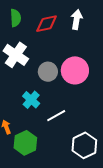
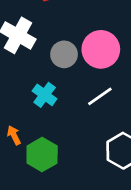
white line: (56, 116) -> (100, 96), moved

